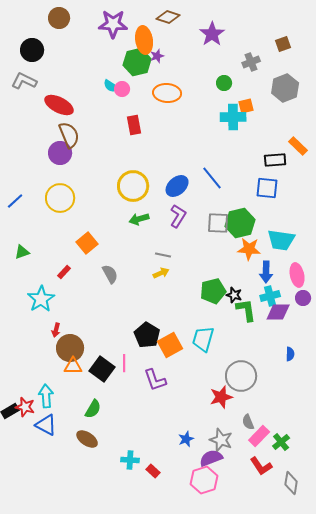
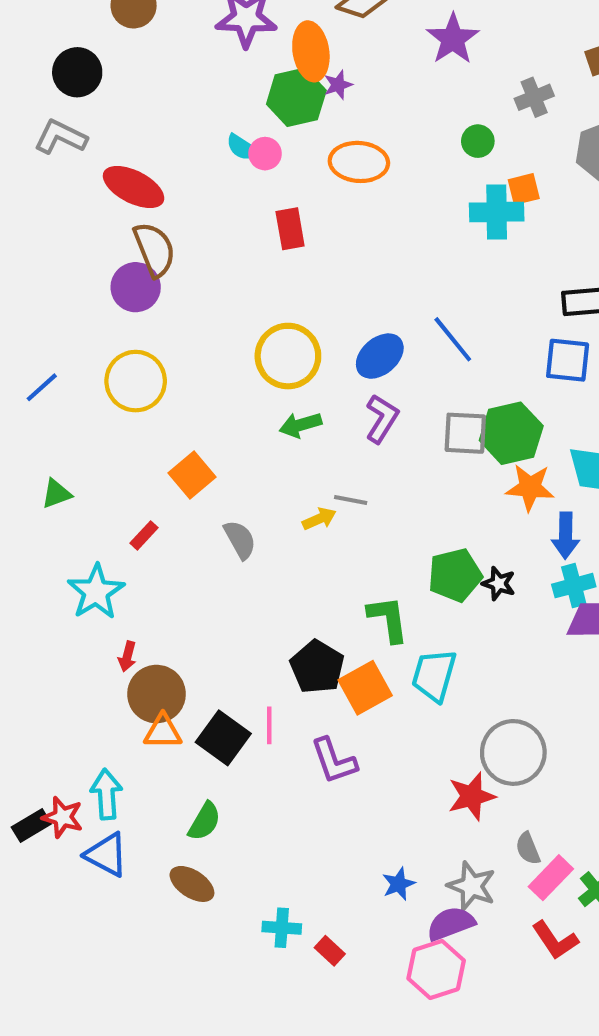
yellow arrow: (161, 273) -> (319, 519), moved
green L-shape: (246, 310) -> (388, 619), moved

